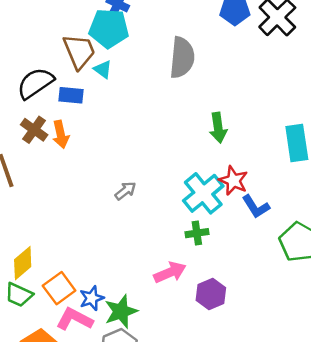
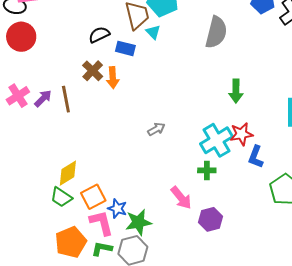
black semicircle: (35, 83) -> (99, 35), size x0.7
red star: (233, 181) -> (241, 134), turned 30
blue L-shape: (256, 207) -> (256, 157), turned 45
pink arrow: (170, 272) -> (181, 198), turned 65
blue star: (92, 298) -> (117, 209), turned 30
pink L-shape: (74, 319) -> (101, 223), turned 40

